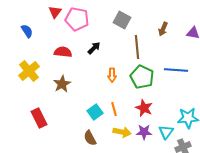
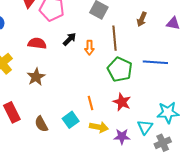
orange arrow: (112, 75) -> (89, 48), moved
cyan square: (95, 112) -> (71, 120), moved
purple star: (144, 132) -> (122, 137), moved
brown semicircle: (90, 138) -> (41, 124), moved

